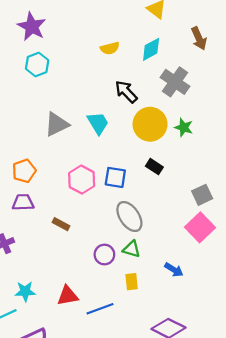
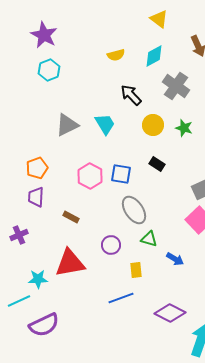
yellow circle: (150, 124) -> (153, 125), size x0.7
purple trapezoid: (23, 202) -> (36, 197), turned -85
green triangle: (132, 249) -> (149, 239), moved
red triangle: (68, 296) -> (70, 263), moved, size x1.5
blue line: (100, 309) -> (121, 298), moved

